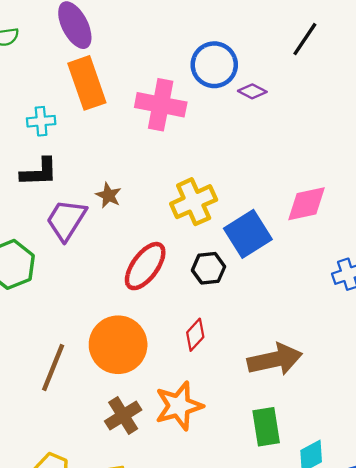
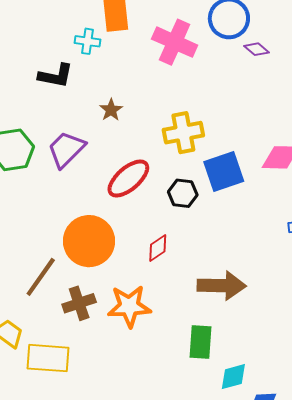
cyan cross: (41, 121) -> (88, 41), moved
purple trapezoid: (66, 220) -> (66, 149), moved
brown line: (53, 367) -> (41, 277), moved

